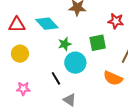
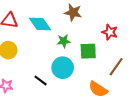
green star: (65, 44) -> (64, 41), moved
black line: (56, 78) -> (41, 81), turned -32

